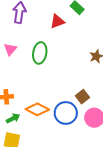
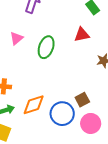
red triangle: (57, 21) -> (82, 35), moved
orange diamond: (37, 109) -> (34, 105), turned -55

